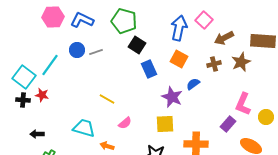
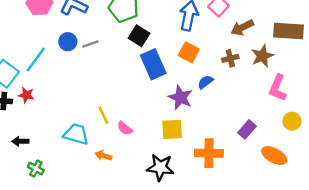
blue rectangle: (149, 69) -> (153, 64), size x1.4
yellow line: (107, 99) -> (103, 115), moved, turned 35
pink L-shape: (243, 104) -> (278, 88), moved
pink semicircle: (125, 123) -> (125, 128), turned 80

